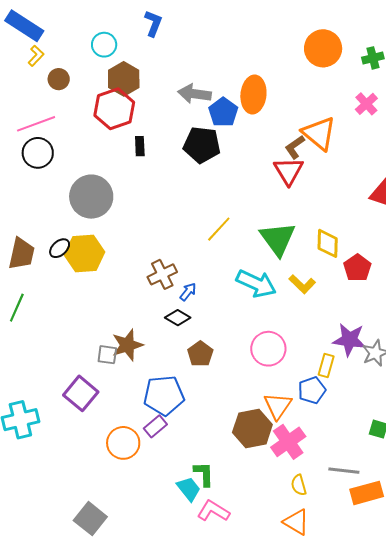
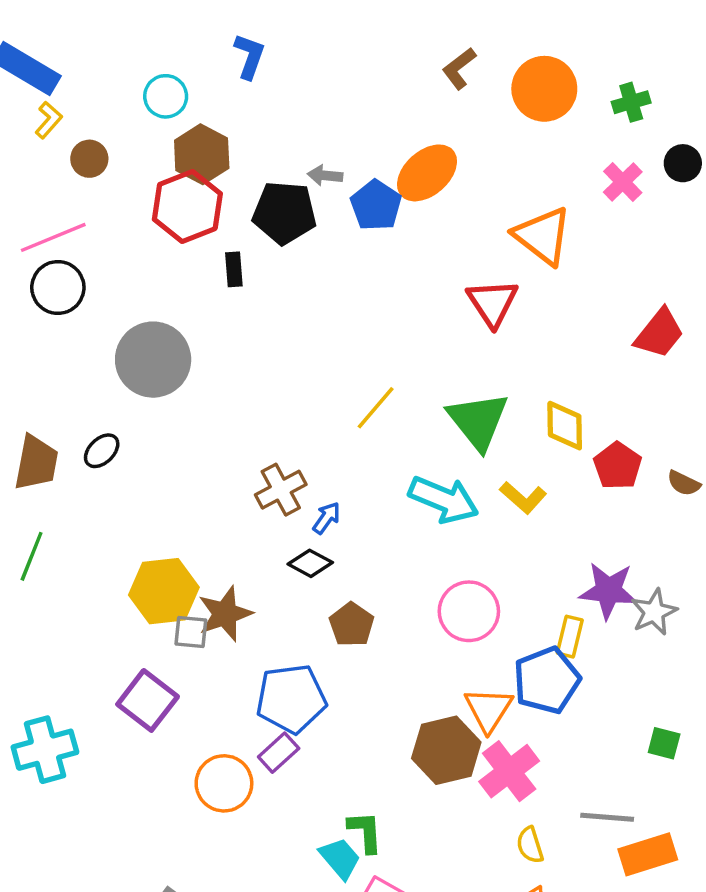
gray arrow: (194, 94) -> (325, 175), size x0.6
orange ellipse: (253, 95) -> (427, 173), turned 45
black pentagon: (202, 145) -> (284, 213), moved
brown L-shape: (295, 147) -> (459, 68), moved
yellow hexagon: (85, 253) -> (164, 591), moved
blue pentagon: (312, 390) -> (547, 680), size x1.4

